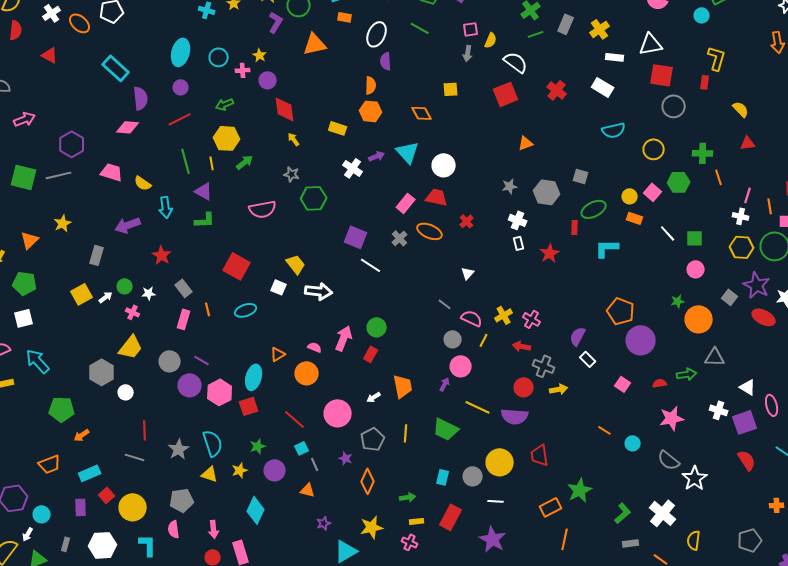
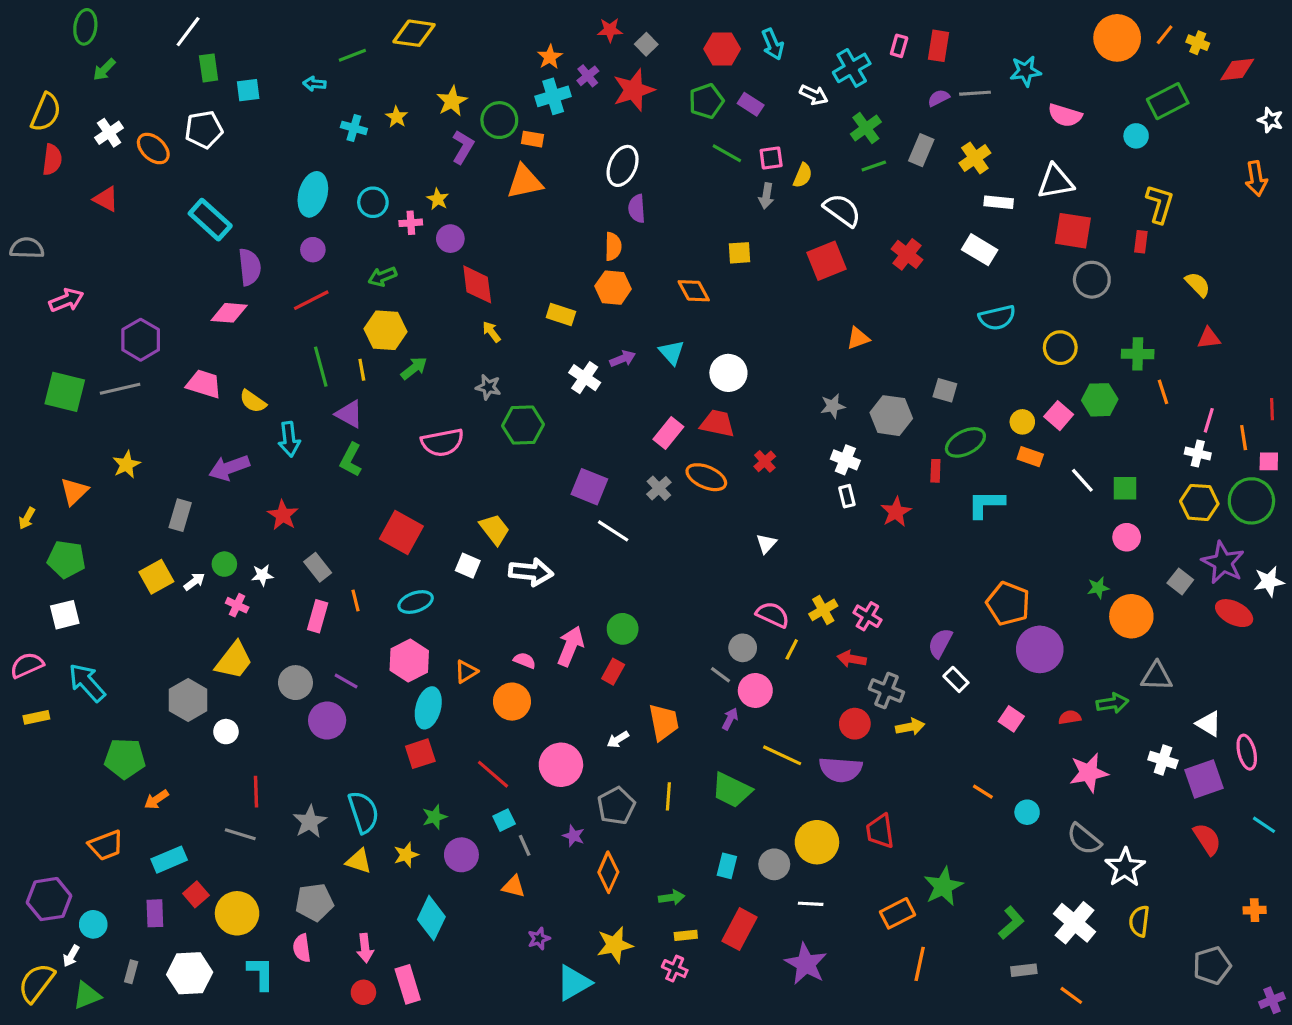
orange rectangle: (345, 17) -> (533, 139), moved
green line: (420, 28) -> (727, 153), moved
cyan triangle: (408, 152) -> (672, 352), size x0.7
green L-shape: (205, 220) -> (351, 460), turned 120
gray line: (445, 304) -> (721, 675), moved
pink hexagon: (220, 392) -> (409, 660), moved
yellow semicircle: (694, 540) -> (1139, 921), moved

